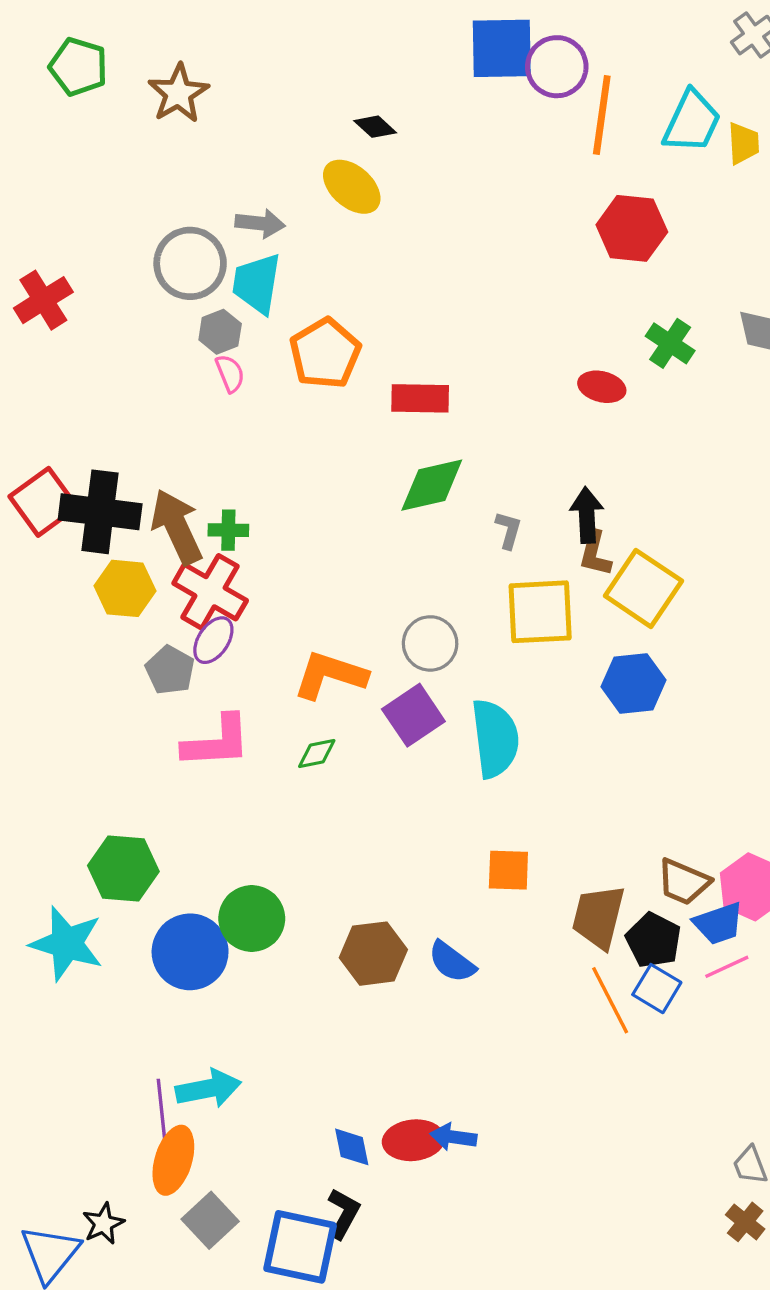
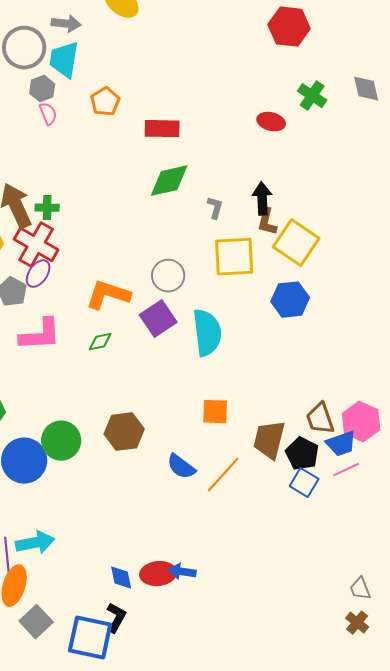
orange pentagon: (325, 353) -> (105, 102), size x0.7
brown trapezoid: (683, 882) -> (320, 419), turned 48
brown hexagon: (373, 954) -> (124, 432), moved
orange line: (610, 1000) -> (223, 475), moved, turned 69

